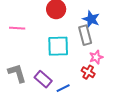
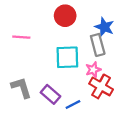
pink star: (96, 57) -> (93, 70), moved
red cross: (88, 72) -> (101, 86), size x1.5

